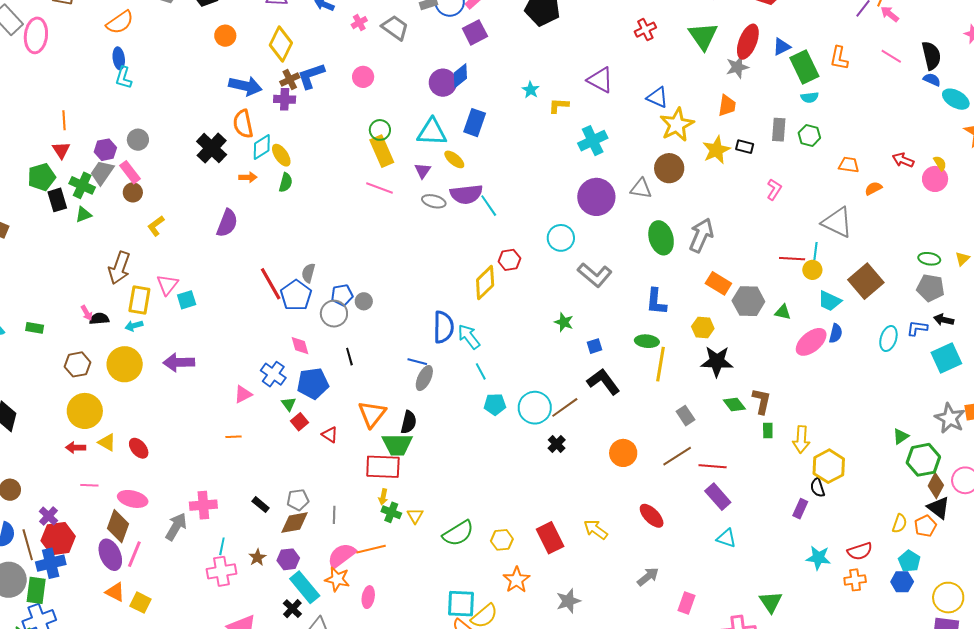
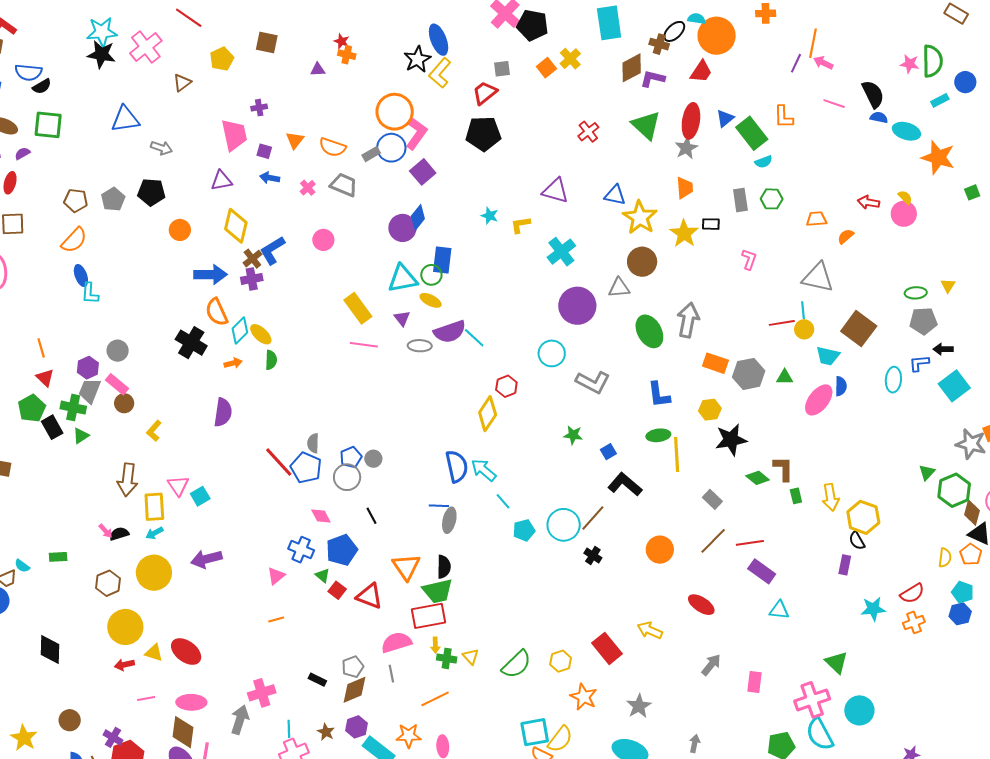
green circle: (380, 130) -> (431, 275), moved
red triangle: (330, 435) -> (370, 596), size x1.6
red ellipse: (139, 448) -> (186, 651), size x1.4
pink semicircle: (342, 555) -> (396, 642), moved, turned 32

